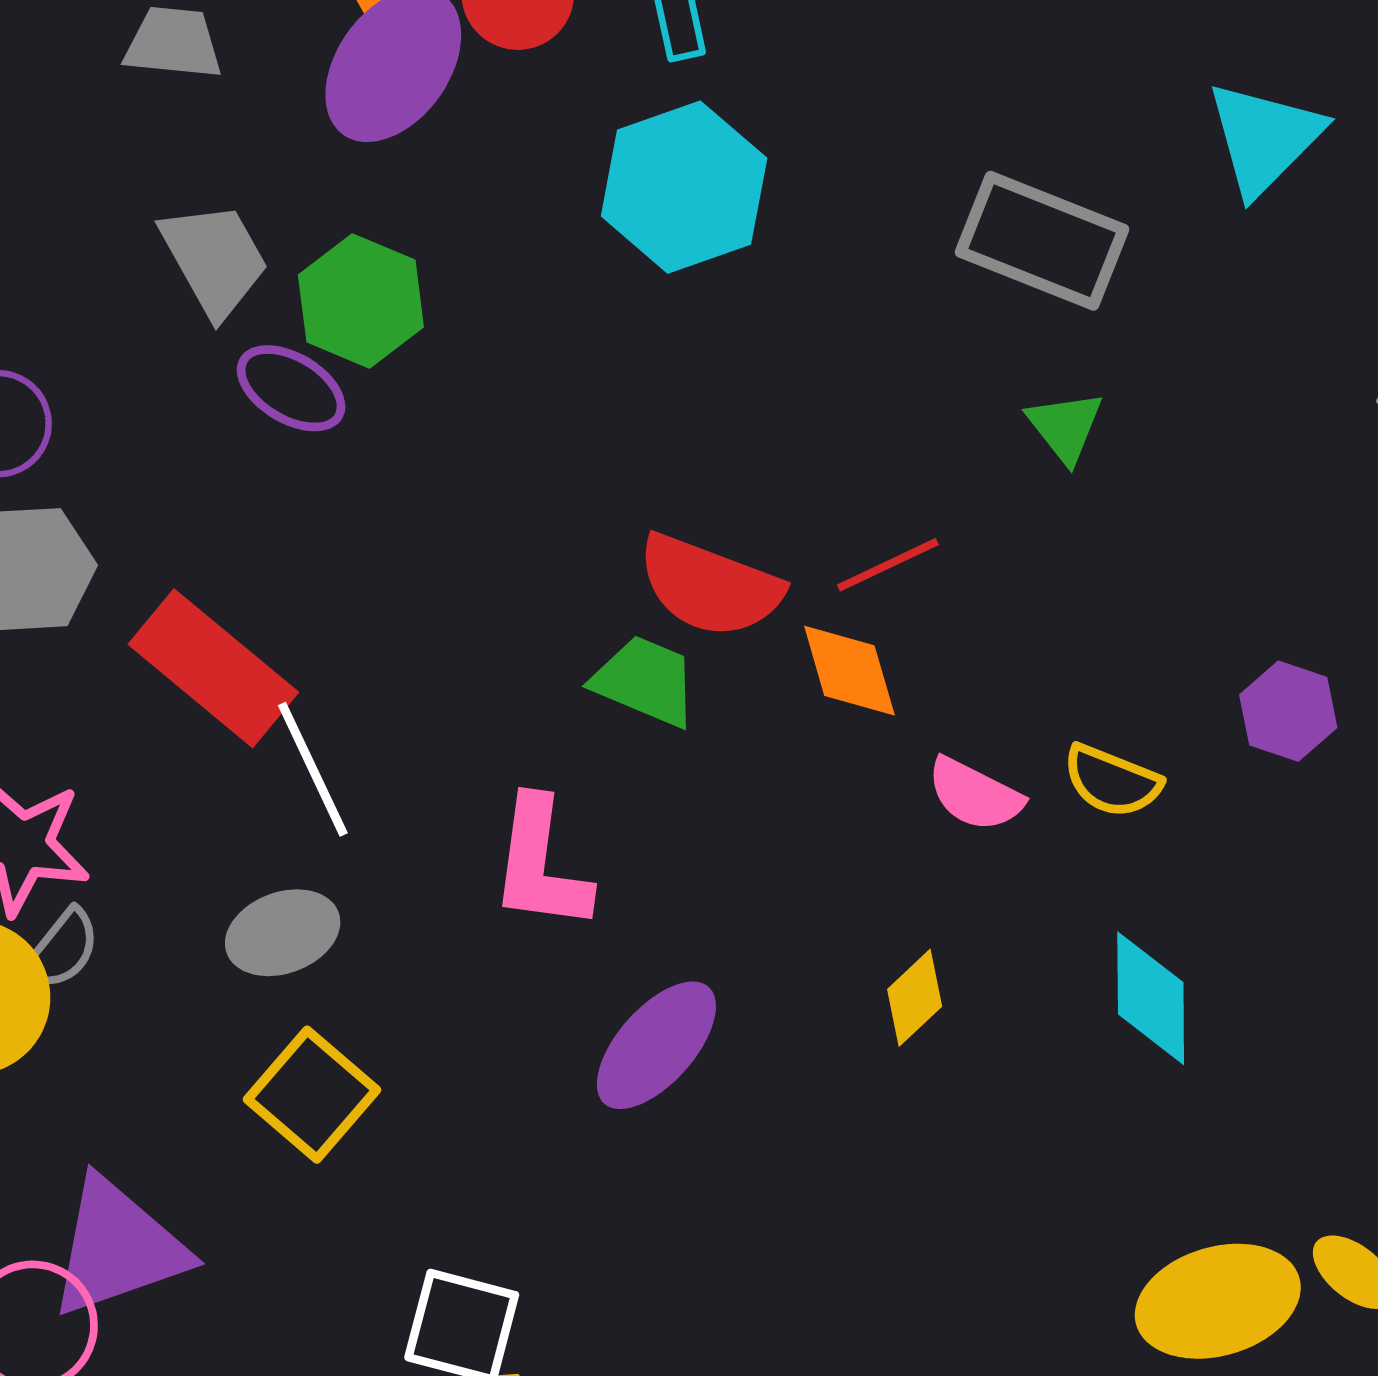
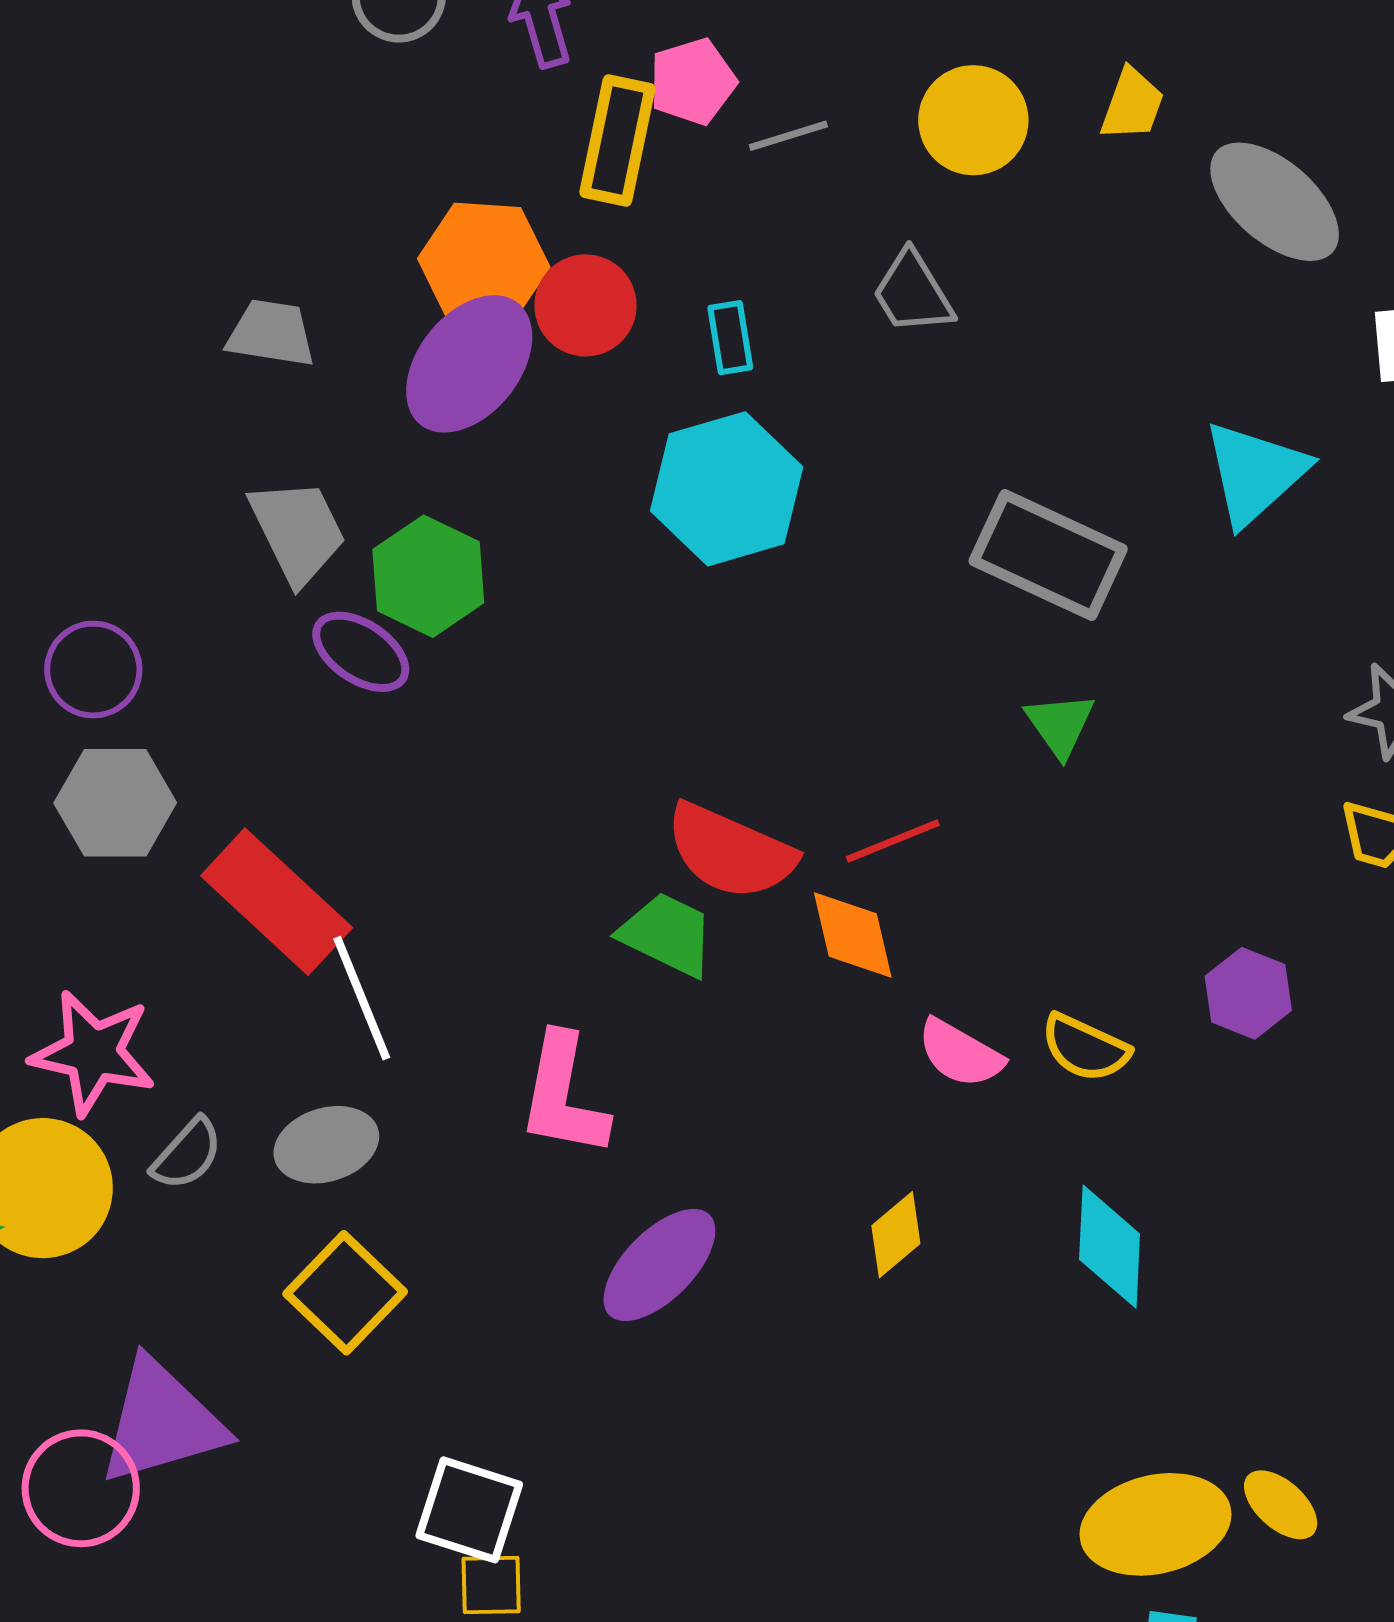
gray semicircle: (62, 949) -> (187, 1154), moved

